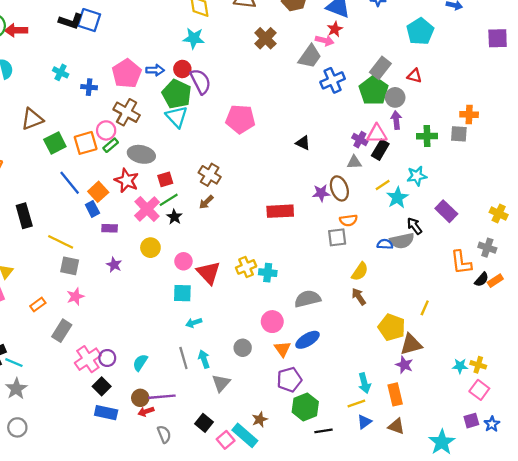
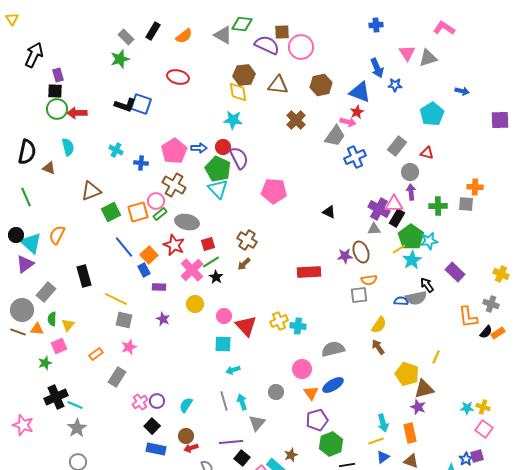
green pentagon: (374, 91) -> (411, 237), moved
purple cross: (360, 140) -> (379, 209), size x1.5
pink cross: (88, 359) -> (140, 402), size x0.7
purple line: (162, 397) -> (231, 442), moved
blue star: (492, 424) -> (466, 459), moved

